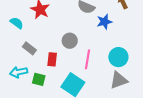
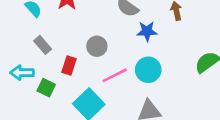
cyan circle: (118, 57) -> (148, 70), moved
pink line: (87, 59) -> (115, 75), turned 42

